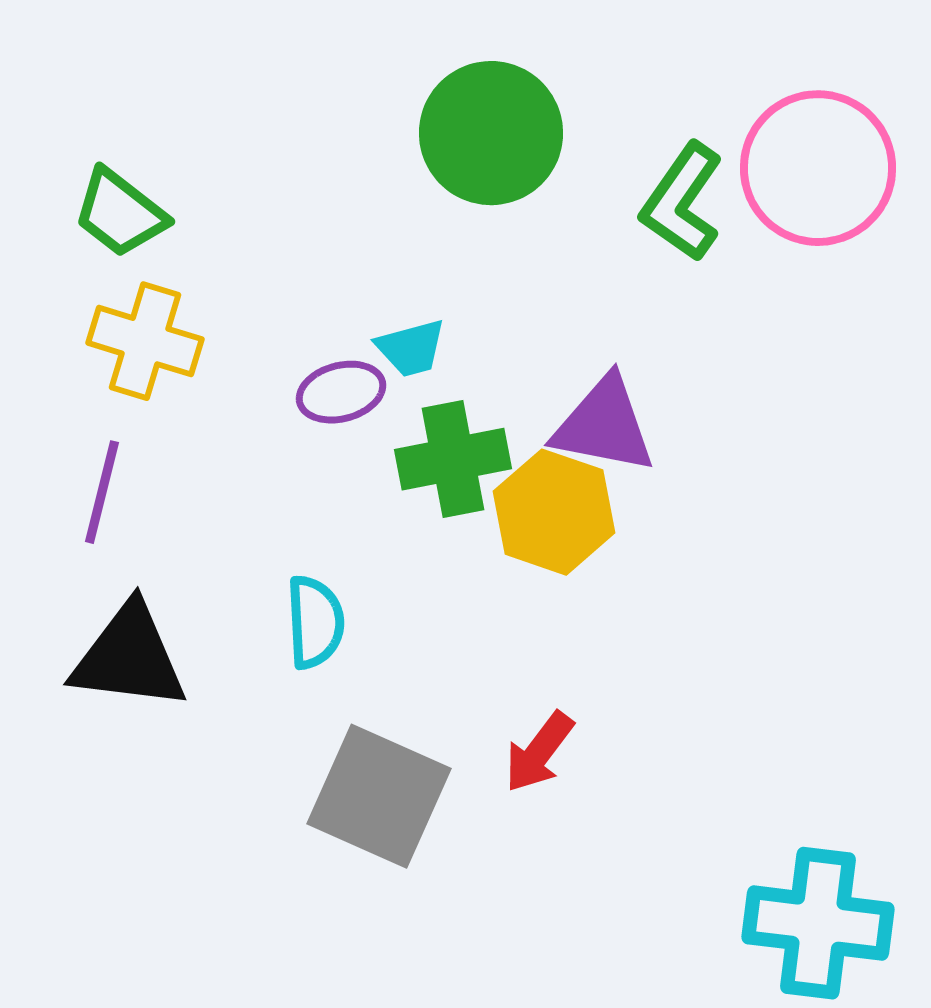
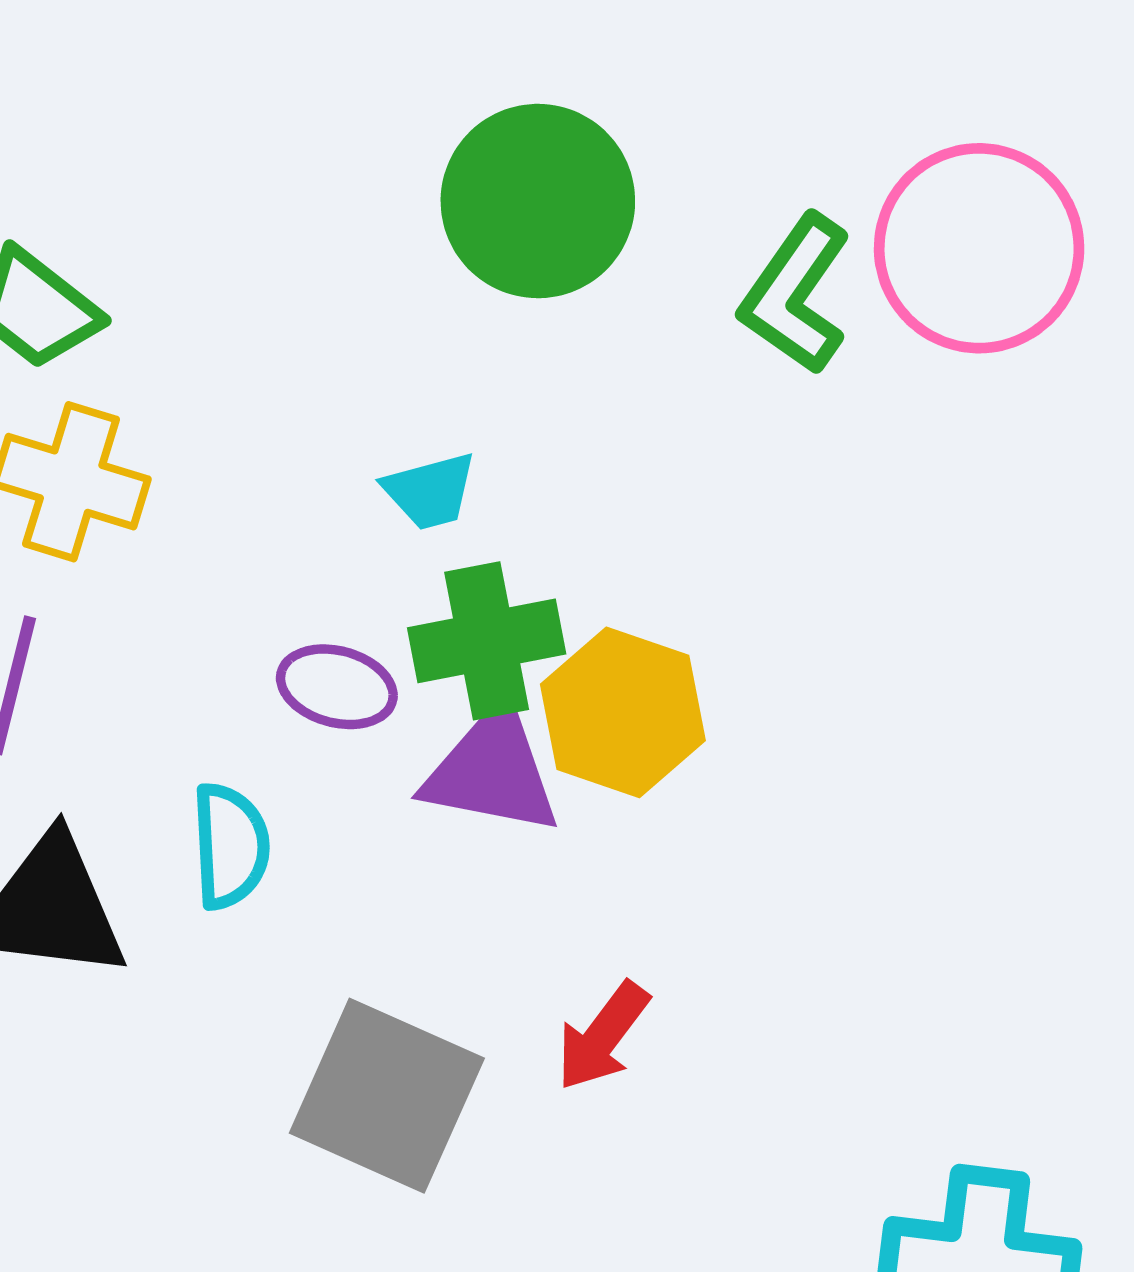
purple ellipse: (341, 392) -> (337, 687), moved, turned 30
purple triangle: (604, 425) -> (492, 770), moved
cyan semicircle: (315, 622) -> (230, 846), moved

